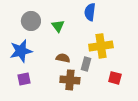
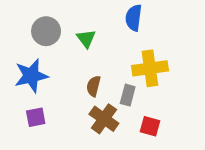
brown semicircle: (63, 58) -> (94, 86), turned -88
red square: (115, 78) -> (150, 126), moved
brown cross: (70, 80) -> (104, 119), turned 30

